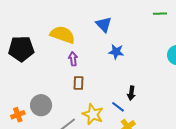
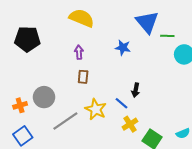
green line: (160, 14) -> (167, 36), moved
blue triangle: (104, 24) -> (147, 22), moved, size x1.4
yellow semicircle: (63, 35) -> (82, 18), moved

